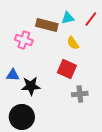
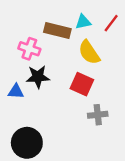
yellow semicircle: (73, 43) -> (89, 52), size x1.5
black star: (31, 86) -> (38, 77), moved

